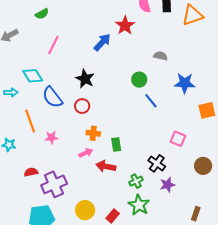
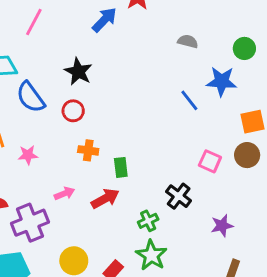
green circle: (139, 80) -> (244, 48), moved
blue line: (151, 101) -> (189, 100), moved
pink arrow: (86, 153) -> (65, 193), moved
red arrow: (106, 166) -> (105, 199), turned 138
brown circle: (203, 166) -> (247, 155), moved
purple star: (167, 185) -> (222, 226), moved

